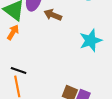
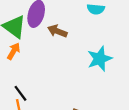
black line: (19, 70) -> (21, 93), turned 35

